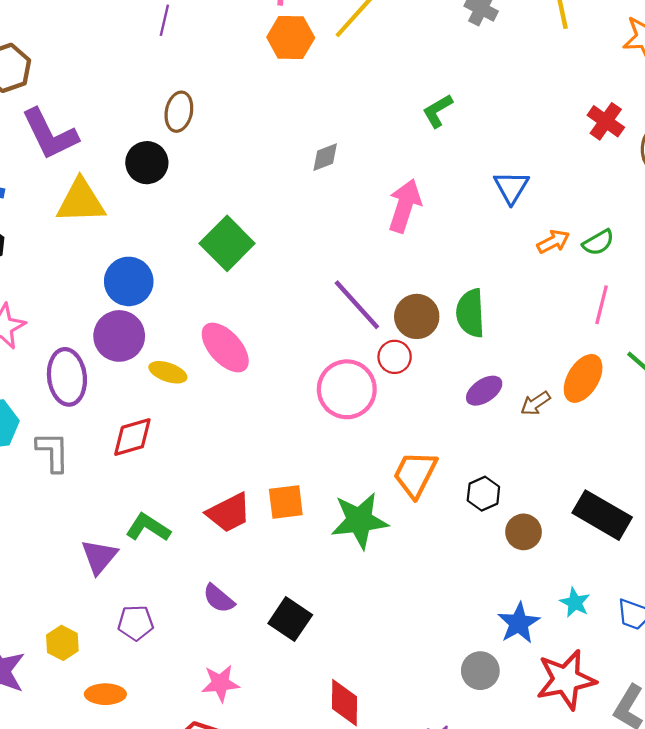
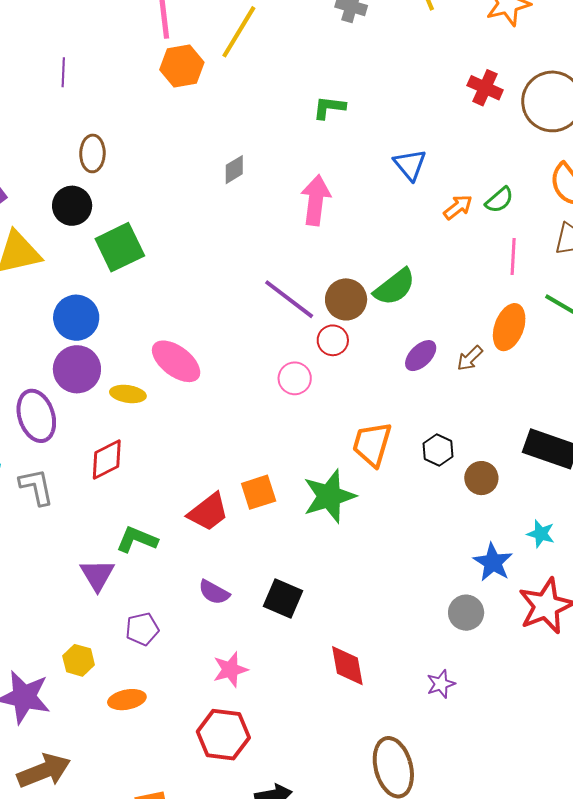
green L-shape: (438, 111) -> (329, 108), turned 48
green square: (227, 243) -> (120, 247), moved, turned 30
green semicircle: (470, 313) -> (395, 287), turned -114
pink circle: (347, 389) -> (295, 378), size x0.6

